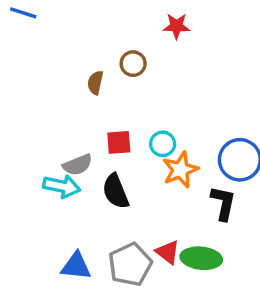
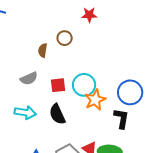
cyan circle: (163, 144) -> (84, 85), size x1.5
gray semicircle: (78, 165) -> (29, 78), moved

